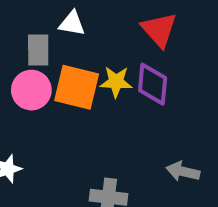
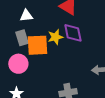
gray rectangle: (38, 50) -> (22, 38), moved
pink circle: (31, 90) -> (18, 64), moved

